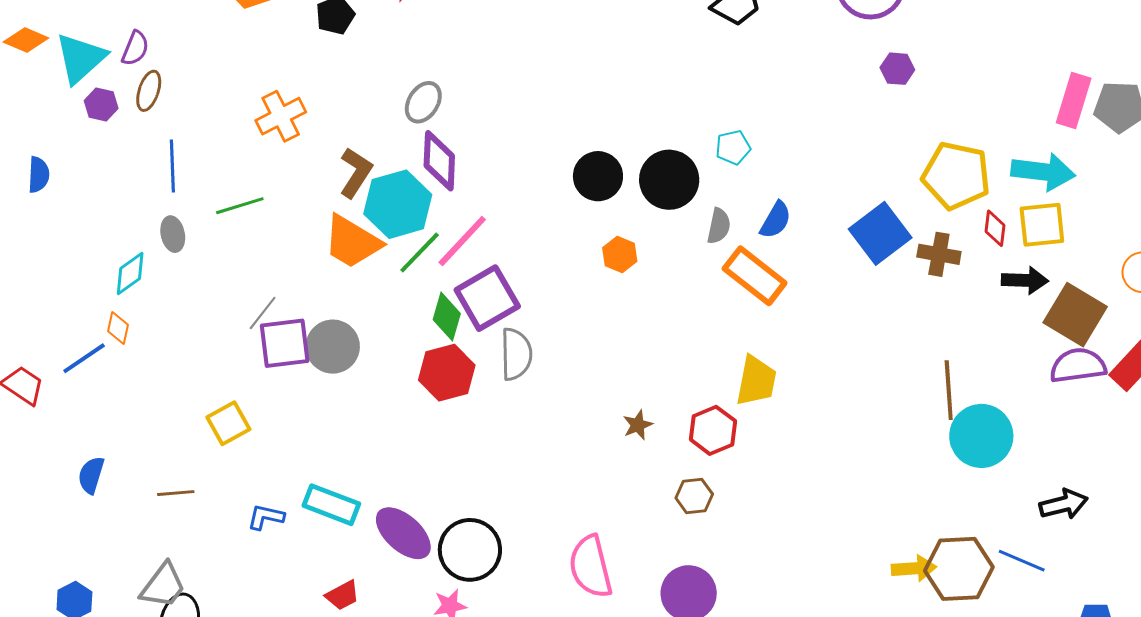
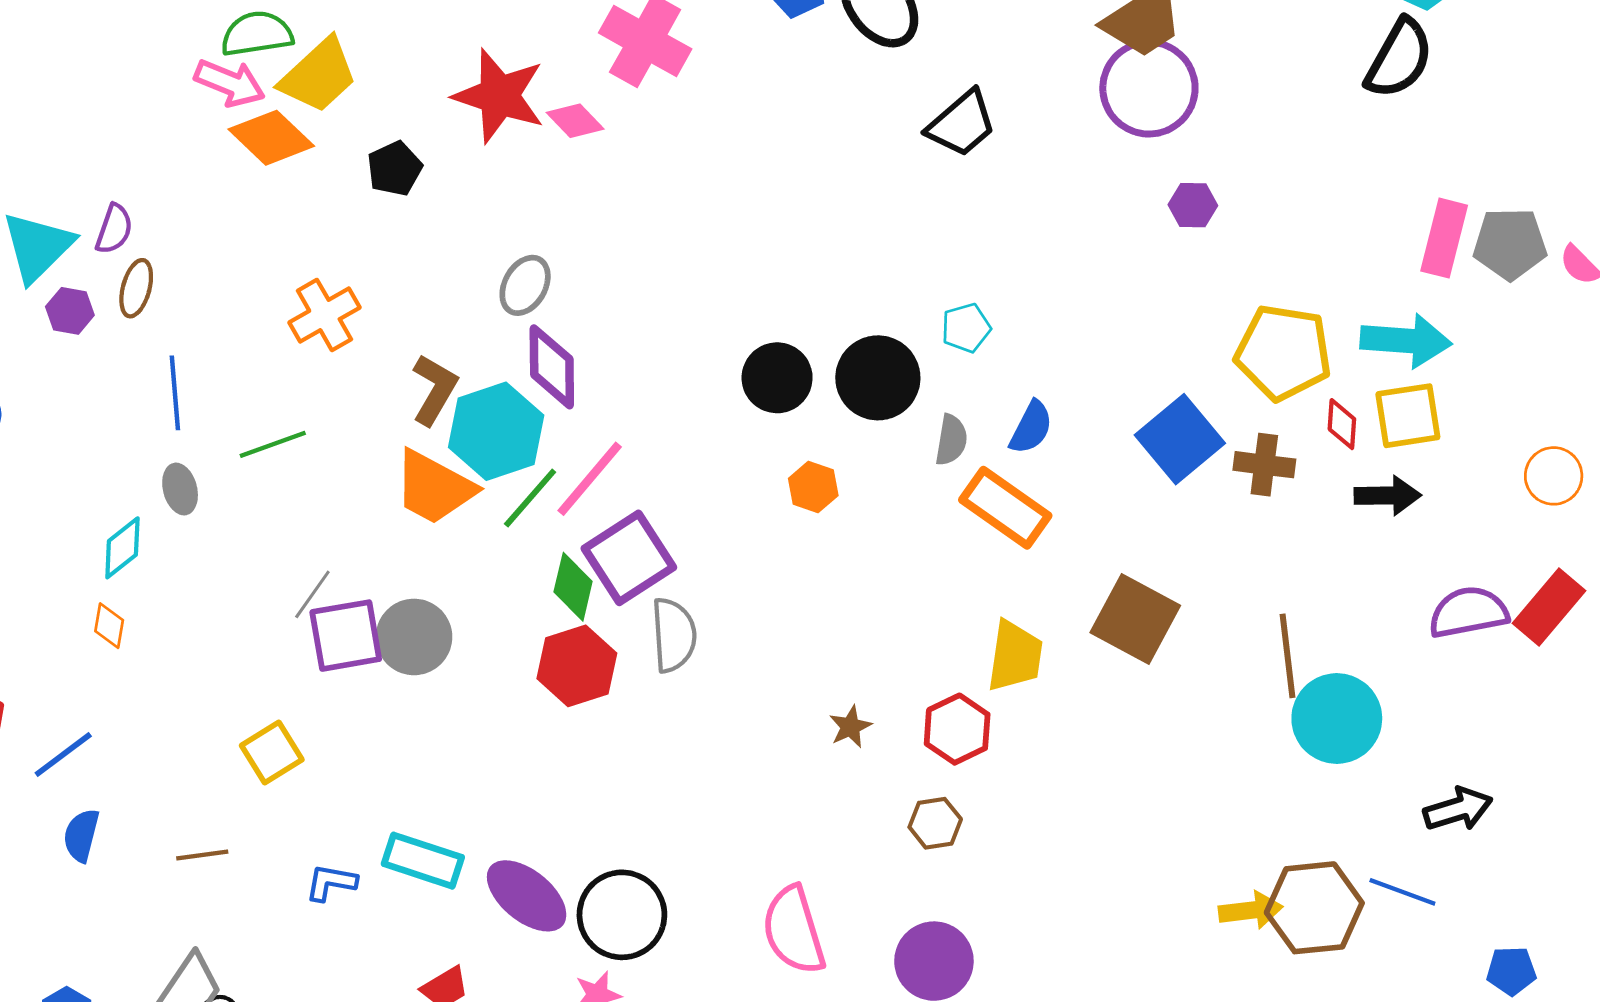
brown square: (1075, 315) -> (1135, 619), moved
blue line: (84, 358) -> (63, 754), moved

